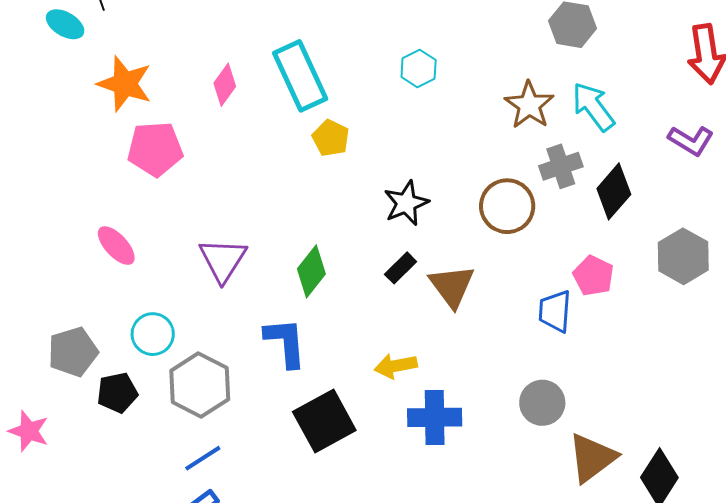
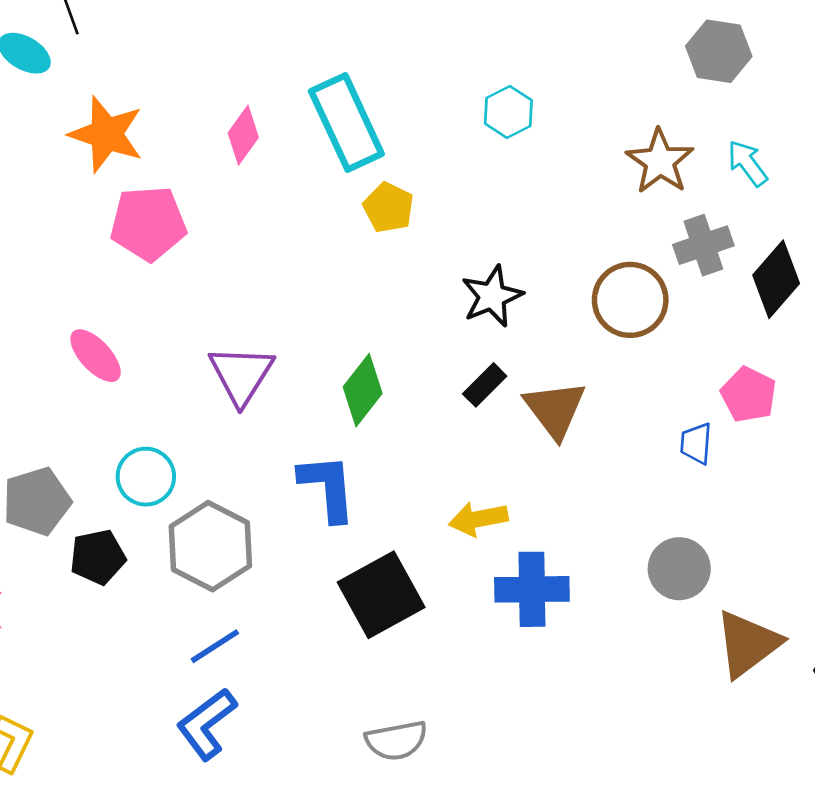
cyan arrow: (593, 107) -> (747, 163), size x0.7
blue trapezoid: (555, 311) -> (696, 443), size x0.7

